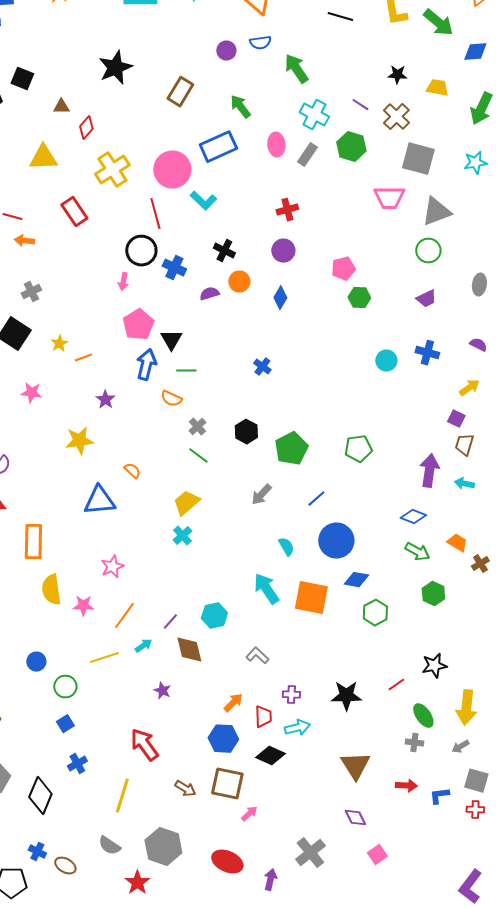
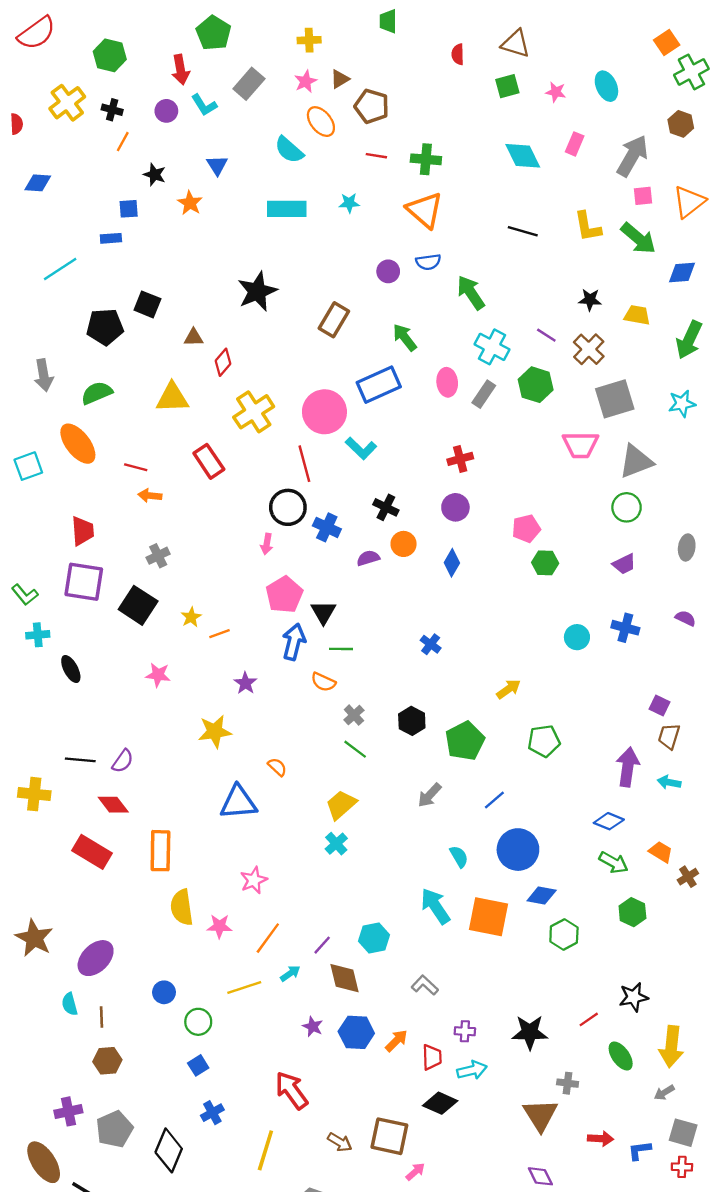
gray square: (418, 159) -> (615, 399), turned -32
yellow arrow: (469, 388) -> (509, 689), moved
blue hexagon: (223, 739) -> (356, 1032), moved
gray cross: (414, 743) -> (568, 1083), moved

